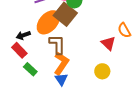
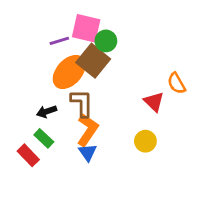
black arrow: (23, 35) -> (47, 112), moved
red rectangle: (19, 50) -> (28, 155), moved

